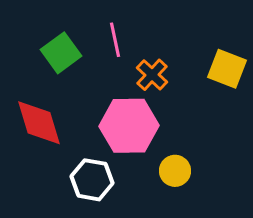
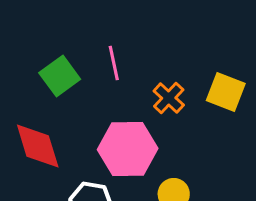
orange cross: (152, 75) -> (169, 98), moved

